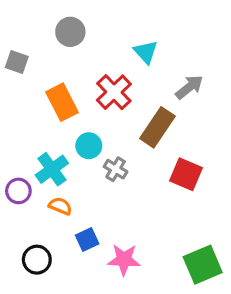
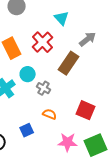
red square: (186, 174) -> (86, 110), moved
orange semicircle: (60, 206) -> (50, 114), moved
pink star: (124, 260) -> (68, 142), moved

